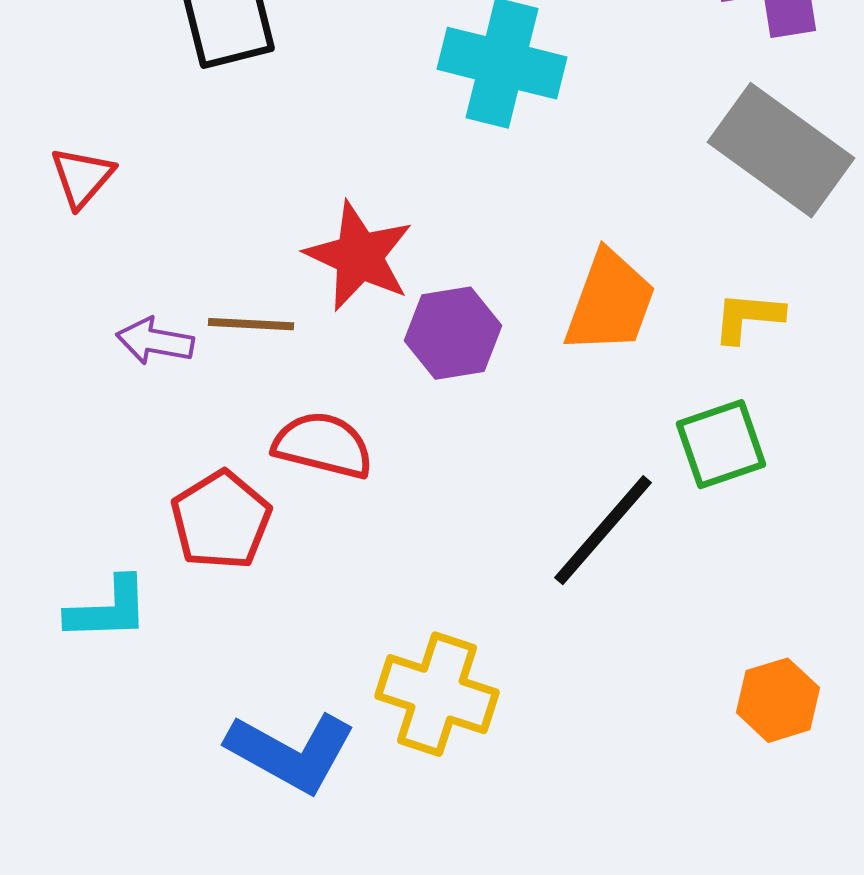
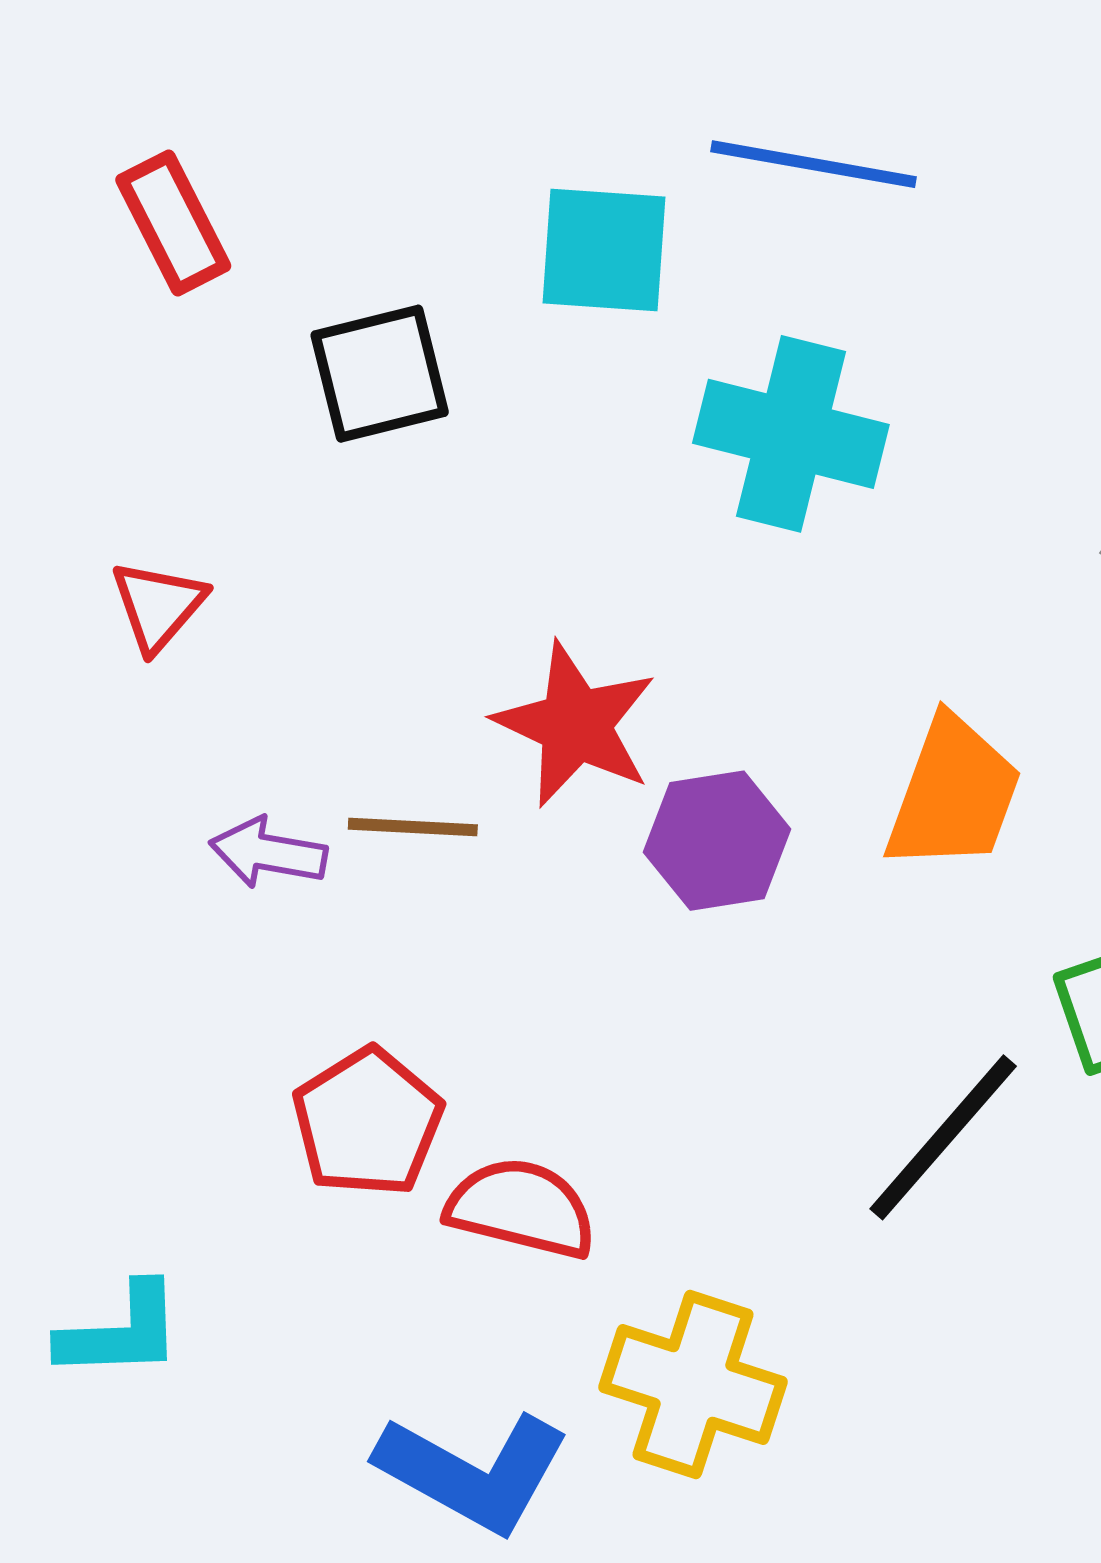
red semicircle: (323, 445) -> (521, 1208), moved
cyan L-shape: (108, 609) -> (121, 1332), moved

